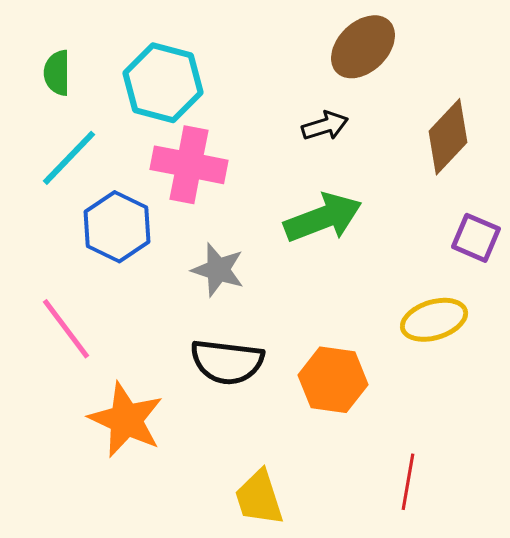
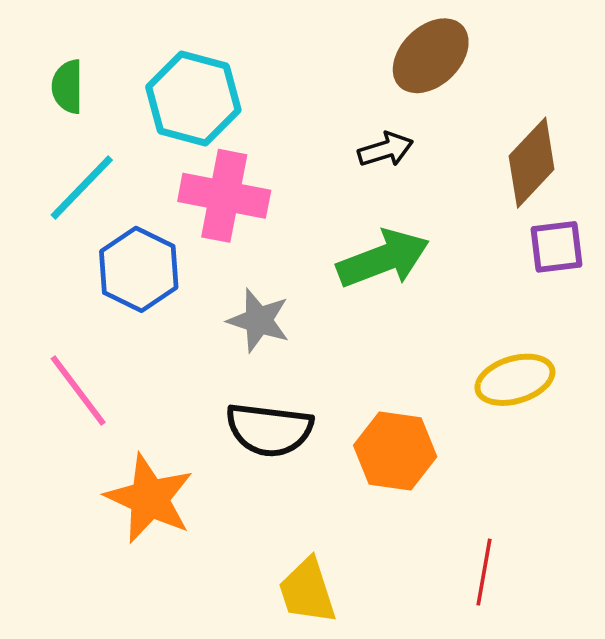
purple square: (476, 238) -> (556, 247), moved, turned -30

